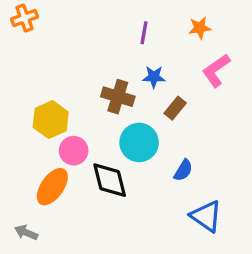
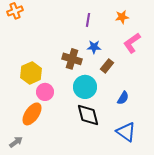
blue semicircle: (183, 170) -> (123, 98), moved
black diamond: (110, 180) -> (88, 115), moved
gray arrow: (26, 233) -> (16, 142), turned 120

